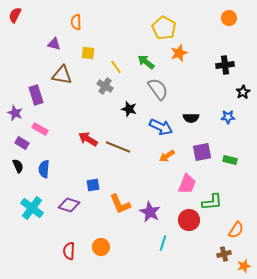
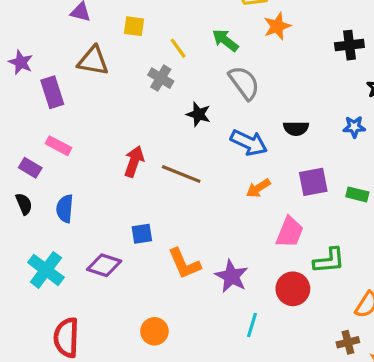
purple star: (15, 113) -> (21, 62), moved
red arrow: (88, 139) -> (134, 161), turned 78
red semicircle: (69, 251) -> (66, 338), moved, size x1.4

